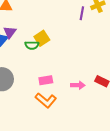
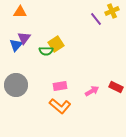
purple line: (82, 13) -> (96, 19), turned -48
pink arrow: (78, 85) -> (92, 91), turned -32

